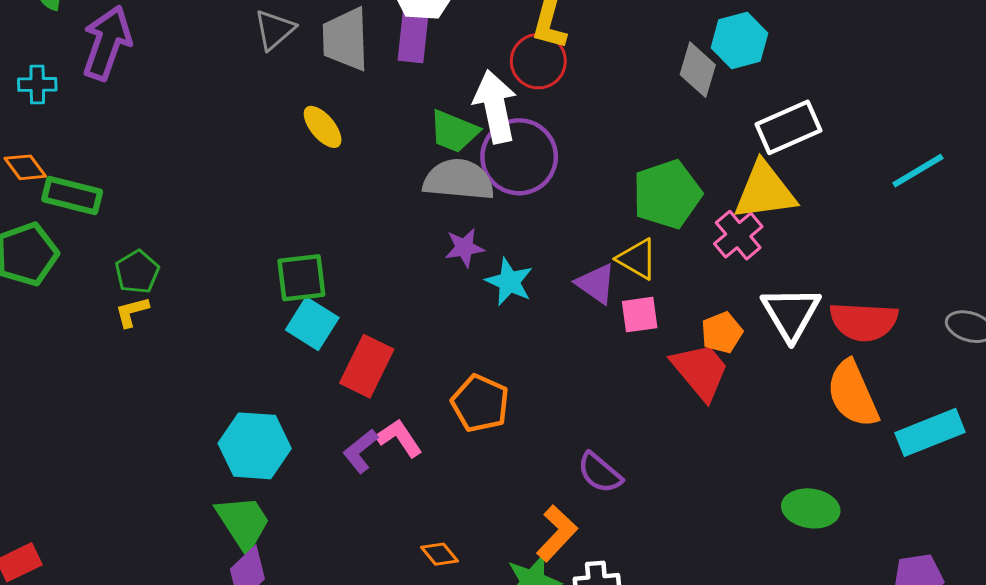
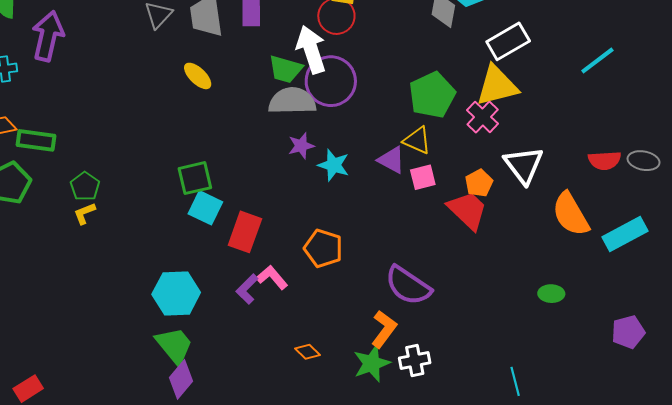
red semicircle: (864, 321) -> (605, 160), moved, size x0.7
purple semicircle: (600, 473) -> (408, 286), size x1.5
green ellipse: (811, 508) -> (551, 294), size x0.7

